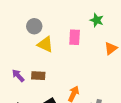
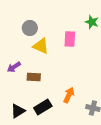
purple arrow: (18, 76) -> (14, 67), moved, turned -80

